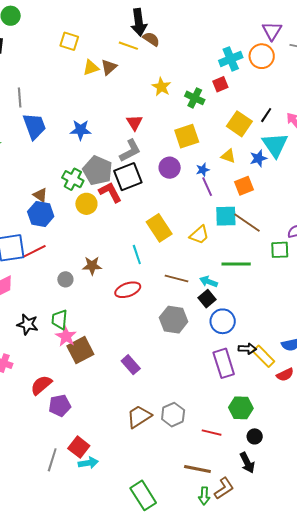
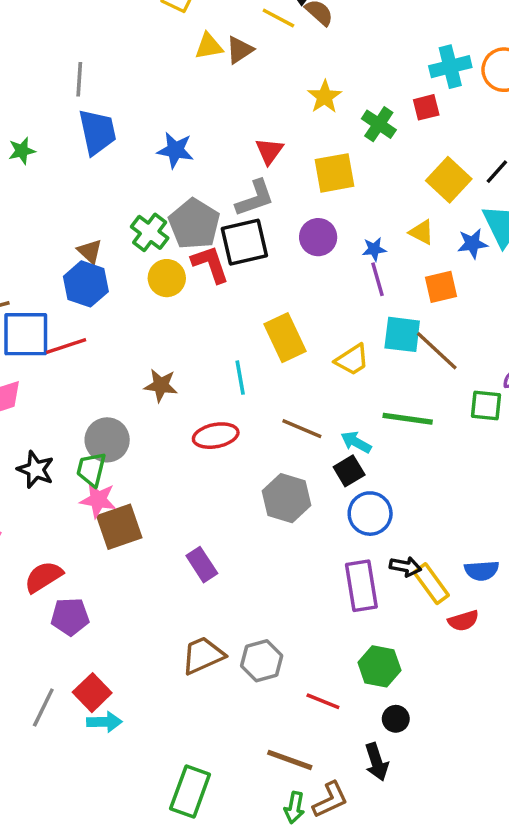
yellow square: (187, 136) -> (335, 173), moved
gray circle: (65, 279) -> (107, 440), moved, size x1.6
pink star: (66, 336) -> (98, 500), turned -30
green rectangle: (143, 495) -> (190, 791), turned 44

